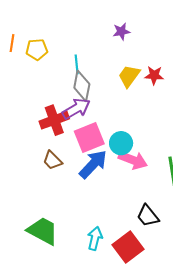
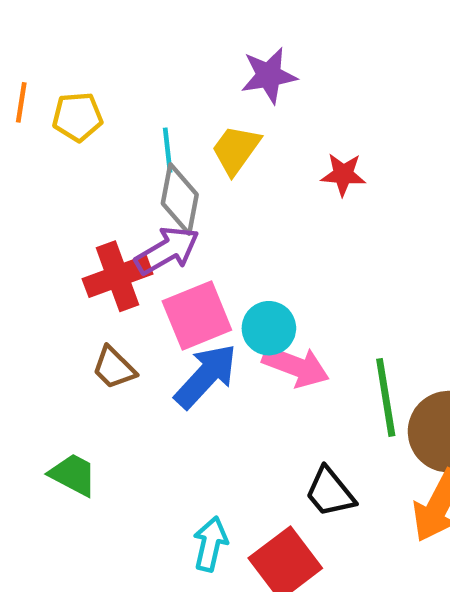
purple star: (121, 32) -> (269, 76), size x1.4
yellow trapezoid: (129, 76) -> (236, 150), moved
green trapezoid: (43, 231) -> (73, 475), moved, size x0.7

